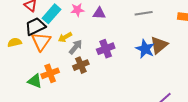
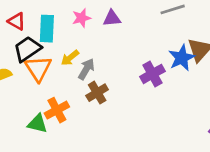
cyan rectangle: (51, 14) -> (47, 29), turned -30
purple cross: (106, 49) -> (152, 74), moved
blue star: (145, 49) -> (182, 58), turned 30

